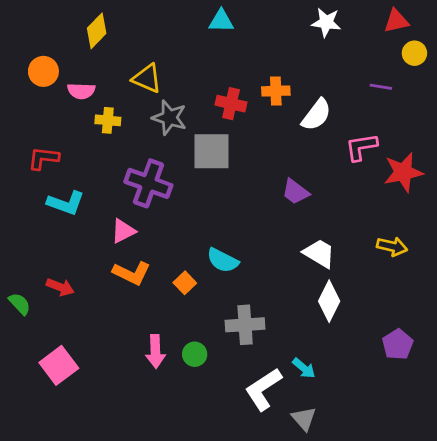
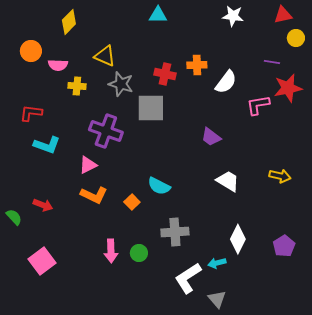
red star: (403, 172) -> (288, 88), moved
white diamond: (329, 301) -> (238, 239), moved
cyan arrow: (304, 368) -> (217, 263), turned 126

